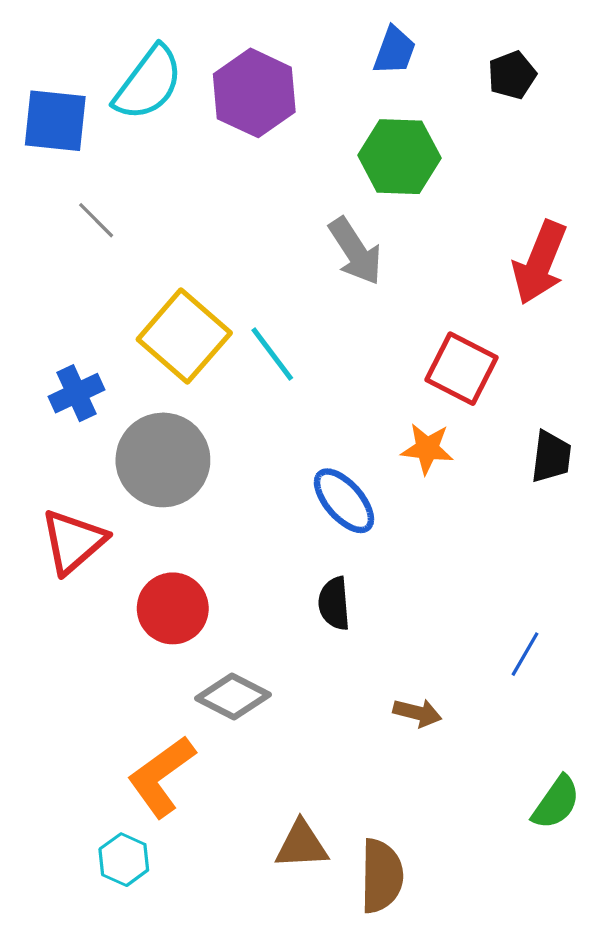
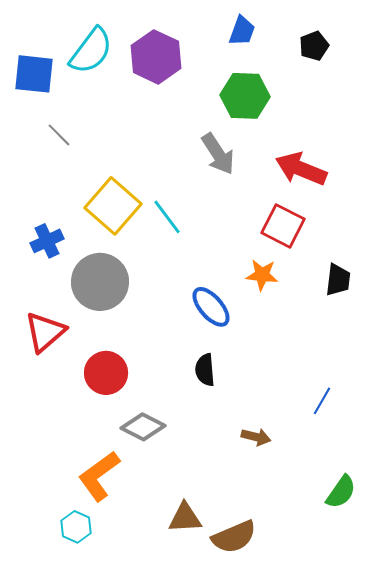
red arrow: (540, 263) -> (301, 169), moved, turned 90
brown semicircle: (382, 876) -> (234, 537), turned 66

